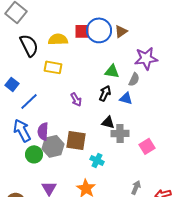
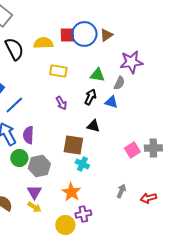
yellow rectangle: (53, 67) -> (58, 71), moved
gray cross: (120, 133) -> (153, 148), moved
brown square: (76, 140) -> (73, 145), moved
gray hexagon: (53, 146) -> (39, 166), moved

